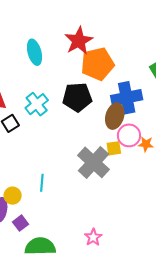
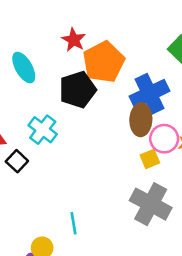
red star: (79, 41) -> (74, 40), size x0.7
black pentagon: (77, 97) -> (78, 90), moved
gray cross: (94, 162) -> (151, 204), moved

